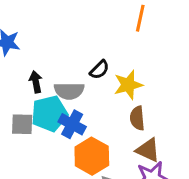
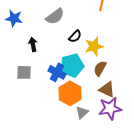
gray semicircle: (69, 91) -> (55, 16), moved, turned -36
cyan pentagon: (49, 114) -> (72, 65), moved
brown semicircle: (137, 118) -> (100, 68), turned 35

